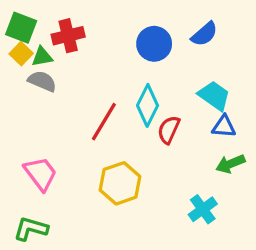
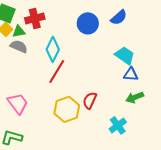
cyan diamond: (148, 105) -> (53, 49), moved
red semicircle: (169, 130) -> (90, 100), moved

